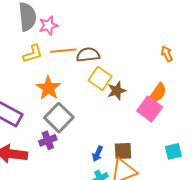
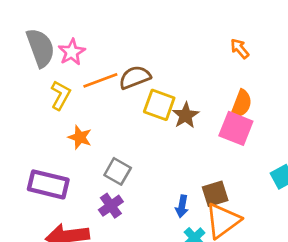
yellow L-shape: (33, 54) -> (61, 95), turned -30
orange star: (48, 88) -> (80, 137), moved, size x0.7
gray square: (59, 118) -> (118, 171), size x0.7

